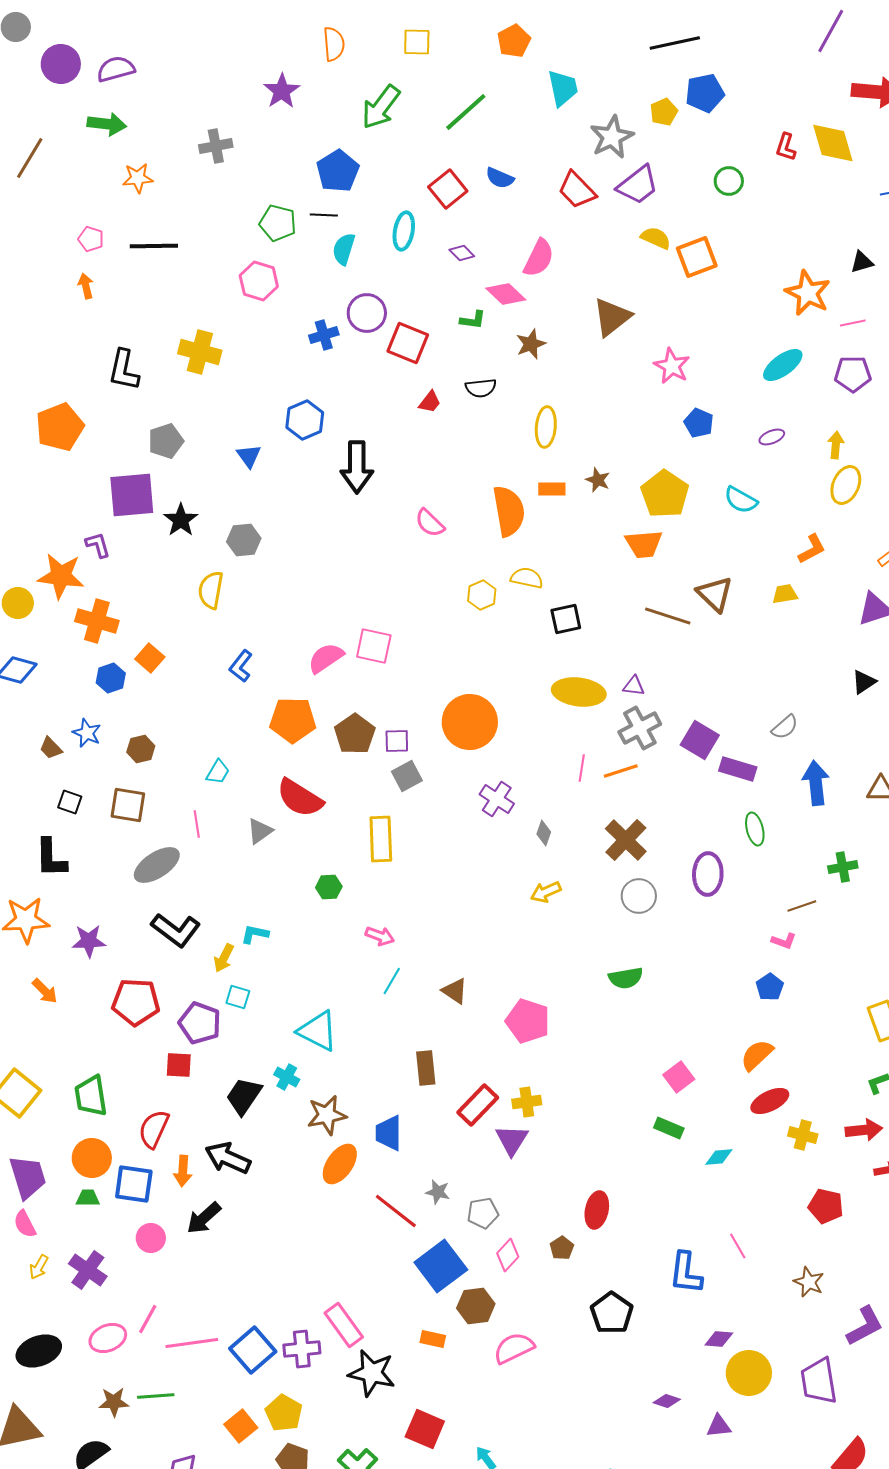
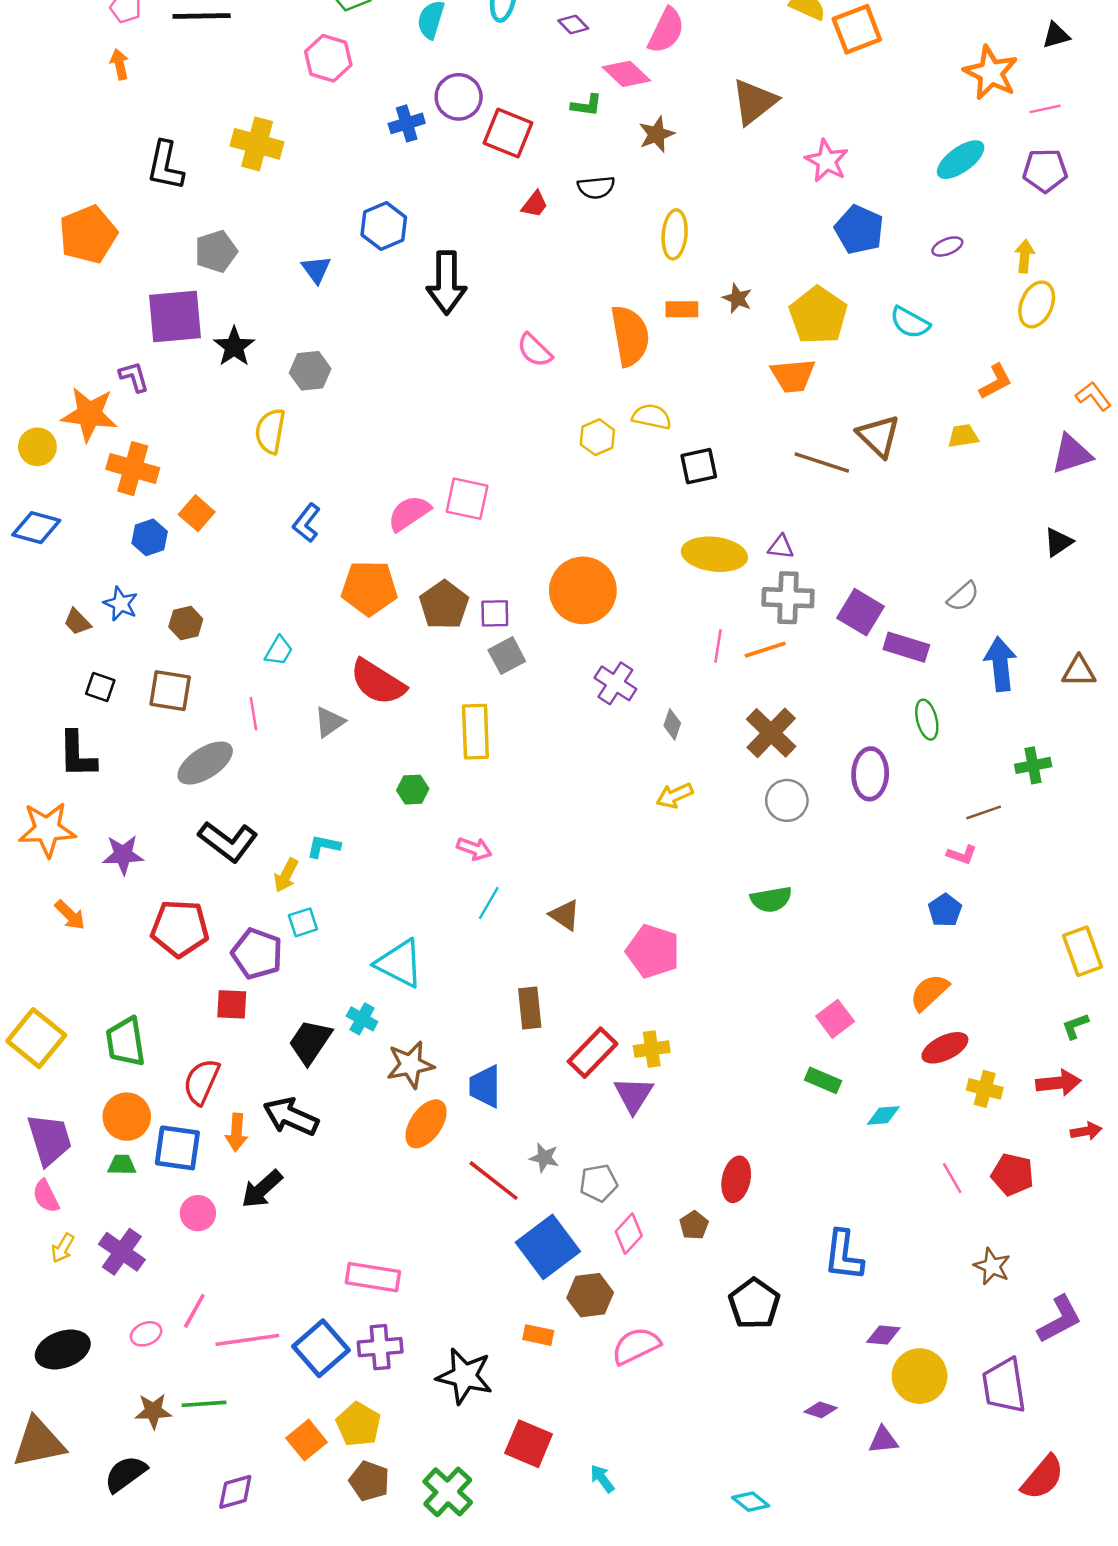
blue pentagon: (699, 423) -> (859, 230), size x1.4
gray cross: (640, 728) -> (788, 598), turned 30
cyan square: (238, 997) -> (303, 922), turned -35
pink line: (738, 1246) -> (952, 1178), moved
pink rectangle: (344, 1325) -> (373, 1277), moved, turned -45
pink ellipse: (108, 1338) -> (146, 1334), size x0.7

